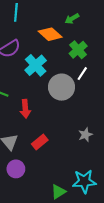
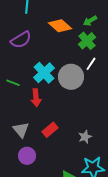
green arrow: (72, 19) -> (90, 21), moved
cyan cross: (36, 65) -> (44, 73), moved
gray star: (85, 135) -> (85, 137), moved

